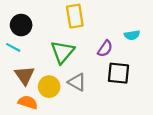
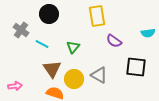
black circle: (21, 25) -> (49, 14), moved
purple semicircle: (105, 49) -> (114, 41), moved, turned 91
green triangle: (63, 52) -> (73, 47), moved, size x0.6

